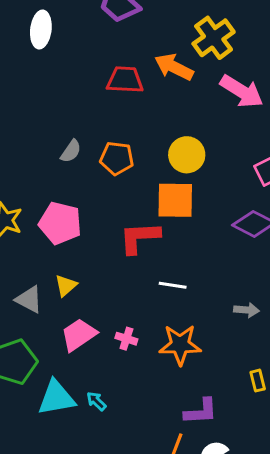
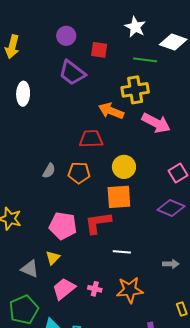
yellow cross: (214, 38) -> (135, 90), turned 32
red trapezoid: (125, 80) -> (91, 139), moved
pink pentagon: (60, 223) -> (63, 226), moved

